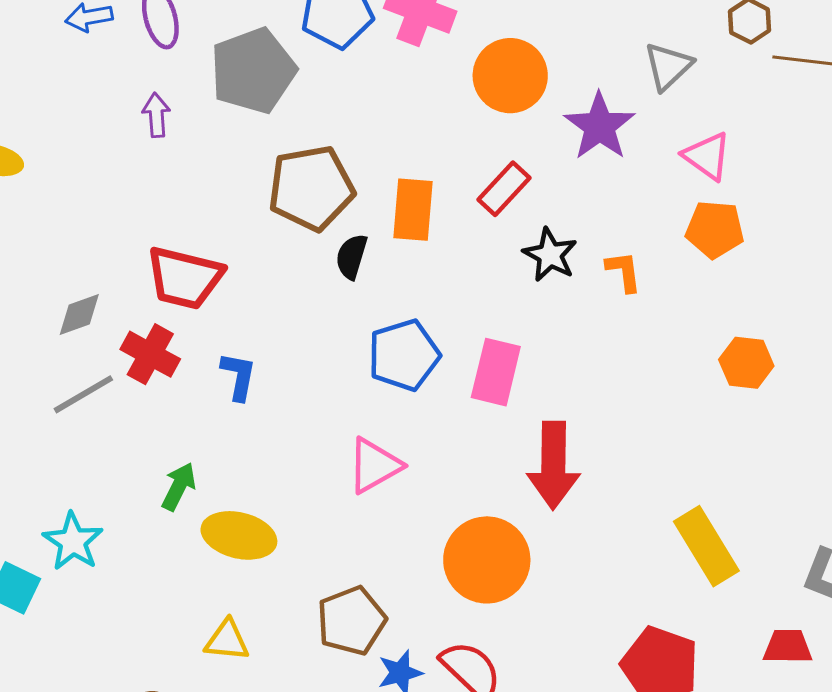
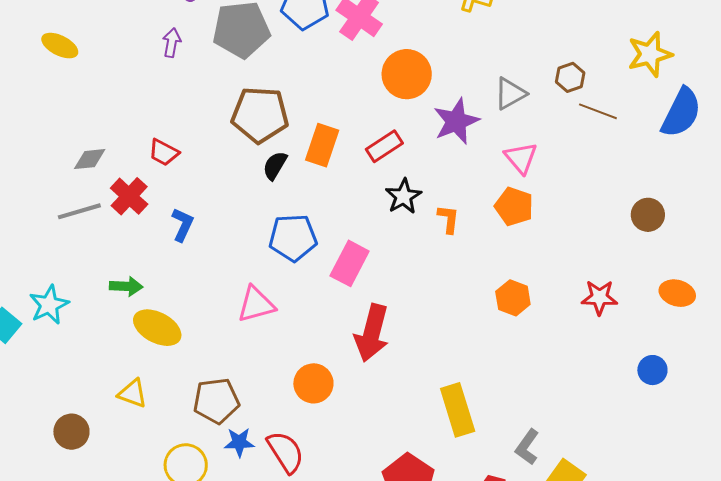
red trapezoid: (185, 278) -> (164, 152), size x0.6
green arrow: (179, 487) -> (126, 286), turned 52
orange circle: (487, 560) -> (313, 383), size x0.7

